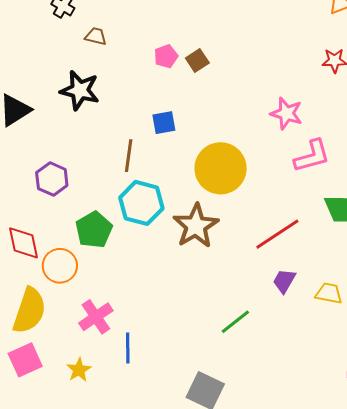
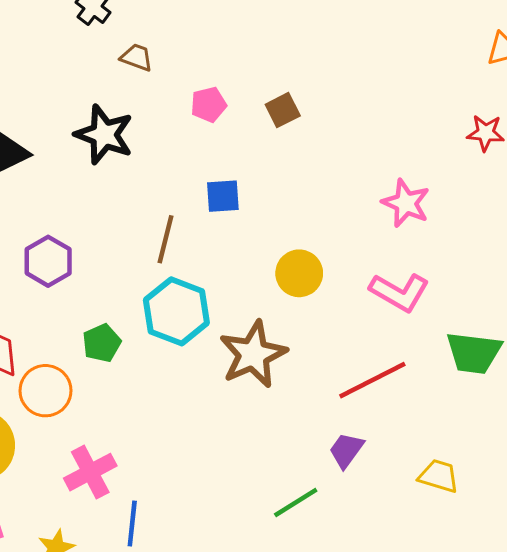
pink pentagon: (166, 56) -> (209, 105), moved
pink L-shape: (312, 156) -> (399, 292), moved, turned 39
yellow circle: (221, 168) -> (299, 273), size x0.6
green pentagon: (94, 230) -> (102, 343), size x0.7
purple trapezoid: (284, 281) -> (346, 450), moved

